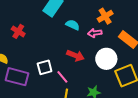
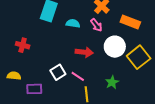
pink arrow: (95, 33) -> (96, 25), turned -104
purple rectangle: (17, 77) -> (34, 89), size x0.7

